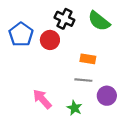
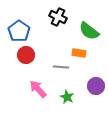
green semicircle: (99, 21) -> (89, 31), moved
red circle: (50, 40) -> (26, 55), moved
gray line: (83, 80) -> (61, 67), moved

